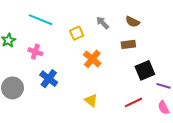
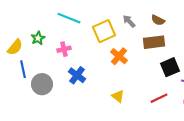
yellow square: (77, 33) -> (104, 31), size x1.6
brown rectangle: (128, 44) -> (154, 42), size x1.5
pink cross: (35, 52) -> (64, 49), turned -32

